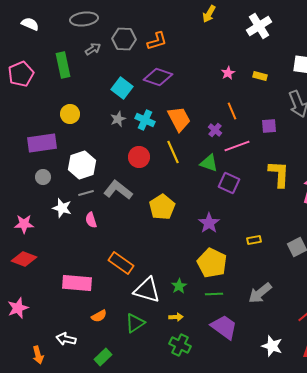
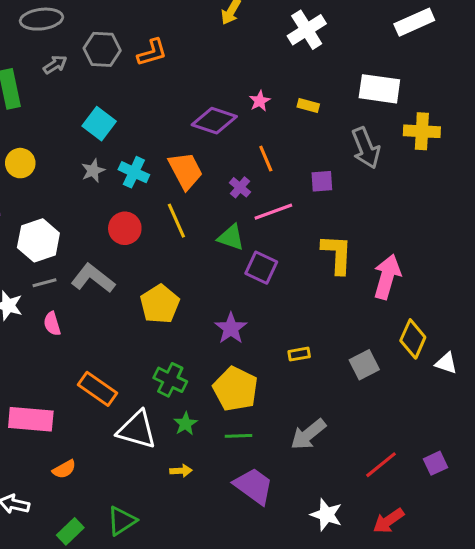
purple diamond: (158, 77) -> (214, 121), moved
green triangle: (135, 323) -> (122, 521), moved
green cross: (180, 345) -> (170, 380), moved

